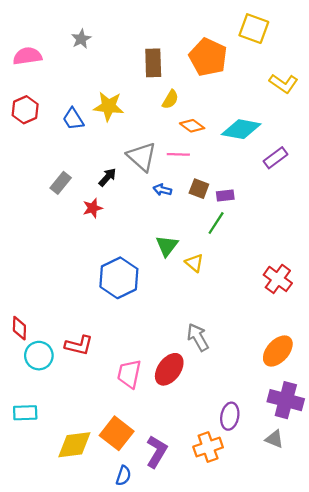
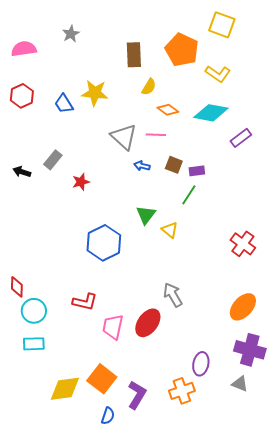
yellow L-shape: (284, 83) -> (218, 74), moved
black arrow: (107, 177) -> (22, 172), moved, turned -114
red L-shape: (79, 345) -> (85, 302), moved
cyan rectangle: (25, 413) -> (34, 344), moved

